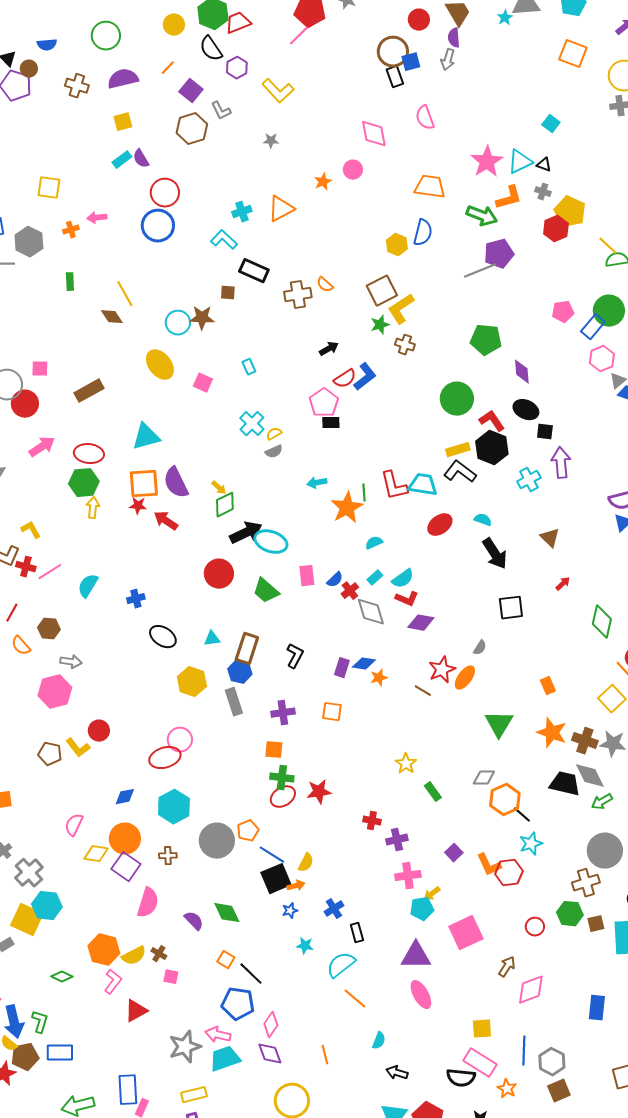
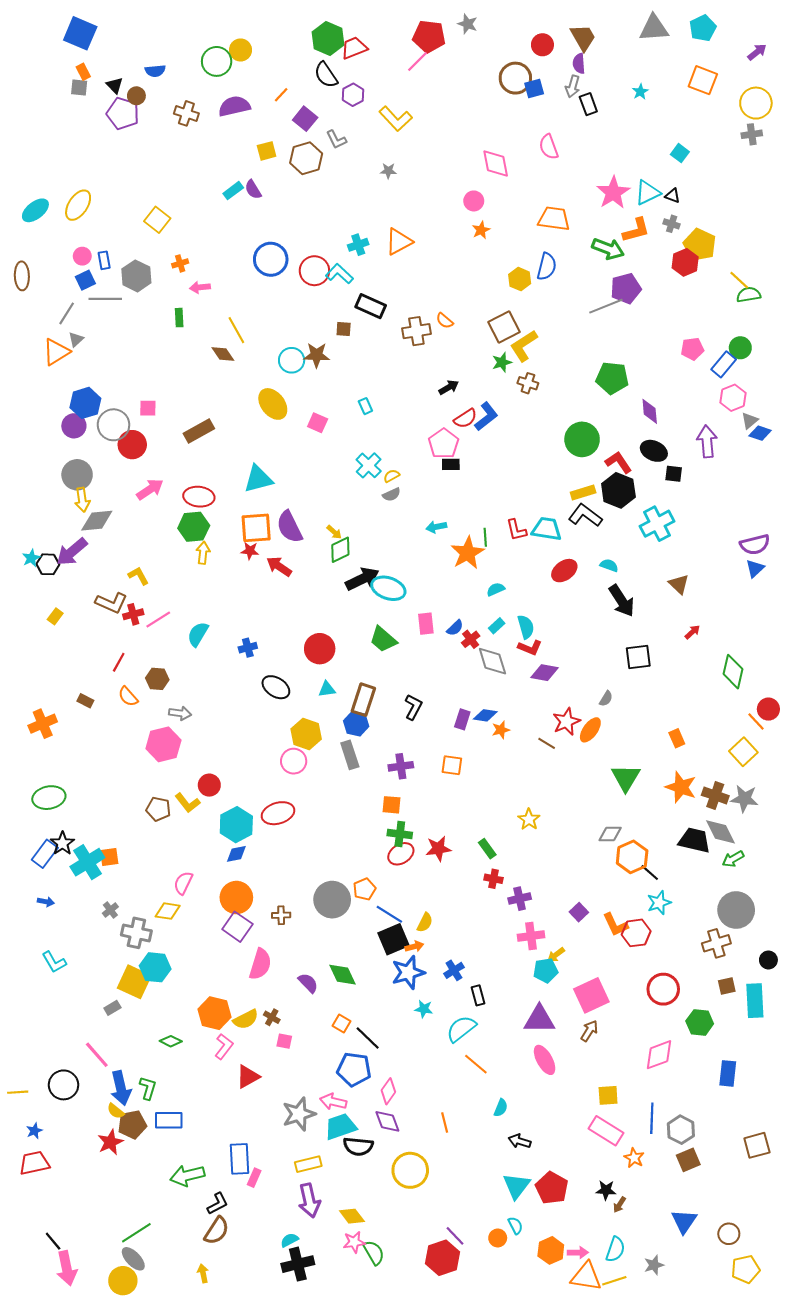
cyan star: (505, 18) -> (640, 92), moved
yellow circle: (174, 25) -> (241, 50), moved
black rectangle: (395, 77) -> (588, 104), moved
yellow square: (123, 122) -> (267, 151), moved
orange star: (323, 182) -> (481, 230), moved
yellow square: (49, 188) -> (157, 220), turned 30
red circle: (165, 193) -> (314, 271), moved
pink arrow: (97, 218) -> (200, 287), moved
green circle: (609, 311) -> (740, 348), size x0.7
purple arrow: (561, 463) -> (707, 441), moved
cyan cross: (529, 480) -> (657, 524), size x1.4
red L-shape: (394, 486) -> (516, 530), size x0.7
red cross: (26, 567) -> (133, 614), turned -30
red circle: (219, 574) -> (320, 649), moved
cyan semicircle: (403, 579) -> (526, 627), turned -70
pink circle: (180, 740) -> (294, 761), moved
green rectangle: (433, 792) -> (487, 849), moved
cyan hexagon: (174, 807) -> (236, 825), moved
yellow diamond: (96, 854) -> (168, 911), moved
gray cross: (29, 873) -> (136, 933), turned -36
blue star: (290, 911) -> (408, 972), size x2.0
green hexagon: (570, 914) -> (700, 1022), moved
red circle: (535, 927) -> (663, 989), size x1.6
brown arrow: (507, 967) -> (589, 1031), moved
black semicircle: (461, 1078) -> (358, 1146), moved

